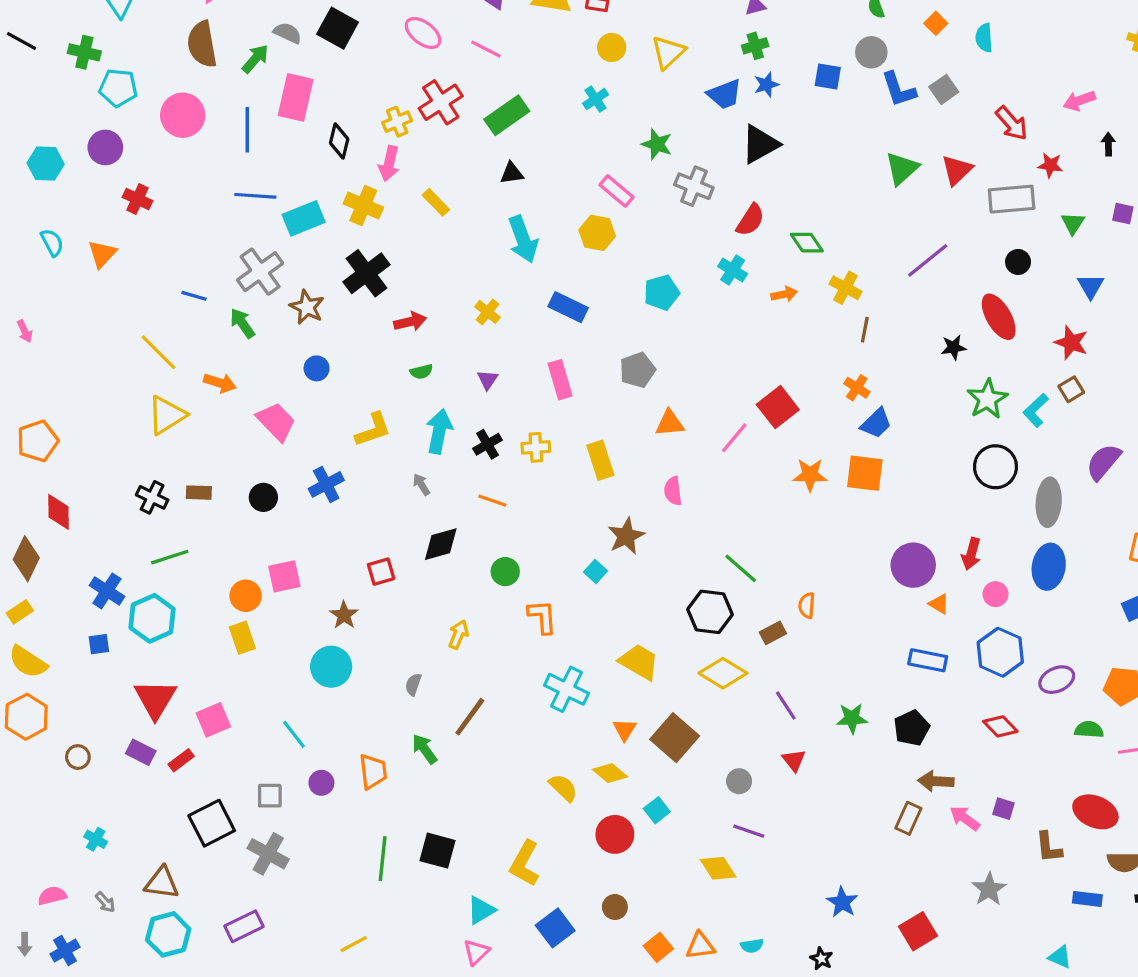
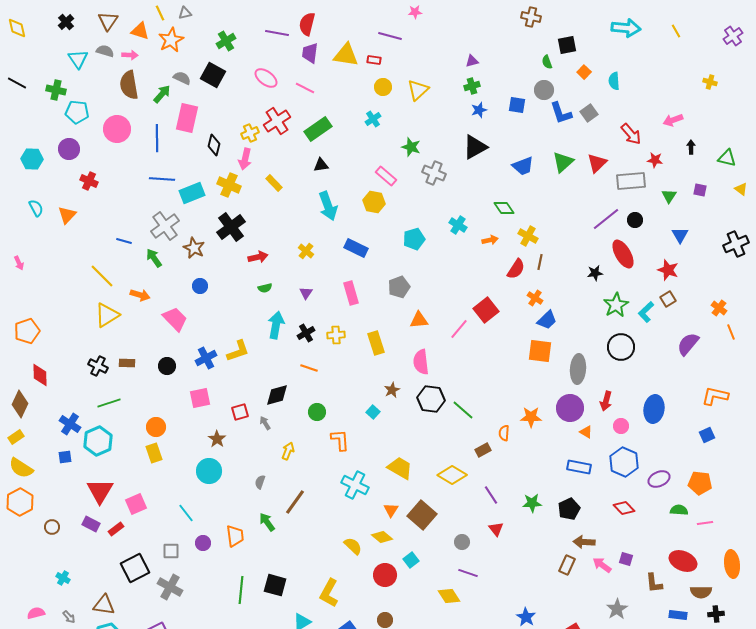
blue trapezoid: (725, 94) -> (523, 166), moved
red semicircle: (750, 220) -> (516, 269), moved
purple line: (928, 260) -> (606, 219), moved
yellow L-shape: (373, 430) -> (238, 351), moved
orange star: (810, 475) -> (531, 417), moved
gray arrow: (421, 484) -> (265, 423), moved
pink semicircle: (673, 491) -> (421, 362), size x1.4
gray ellipse: (1049, 502) -> (578, 369), moved
brown star: (626, 536) -> (392, 390), size x0.7
pink square: (284, 576) -> (200, 398), moved
black hexagon: (710, 612) -> (431, 399), moved

